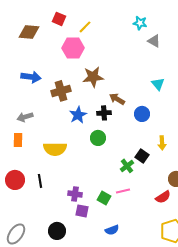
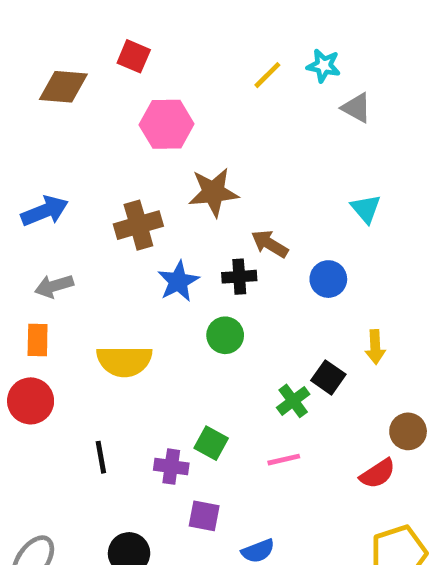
yellow line: (85, 27) -> (267, 75), moved
blue arrow: (31, 77) -> (45, 211), moved, turned -30
red circle: (15, 180) -> (31, 401), moved
black line: (40, 181) -> (101, 457), moved
green square: (104, 198) -> (211, 443), moved
purple square: (82, 211) -> (204, 516), moved

